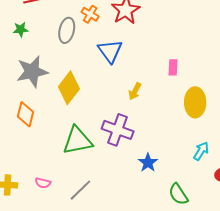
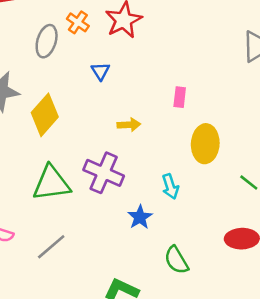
blue triangle: (110, 51) -> (100, 71), size x0.6
yellow arrow: (135, 91) -> (129, 125), turned -126
cyan arrow: (201, 151) -> (170, 187), moved, turned 126

